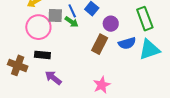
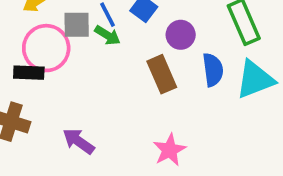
blue semicircle: (127, 43) -> (213, 70), turned -78
brown rectangle: (100, 44) -> (162, 74), turned -48
black rectangle: (42, 55) -> (29, 73), moved

